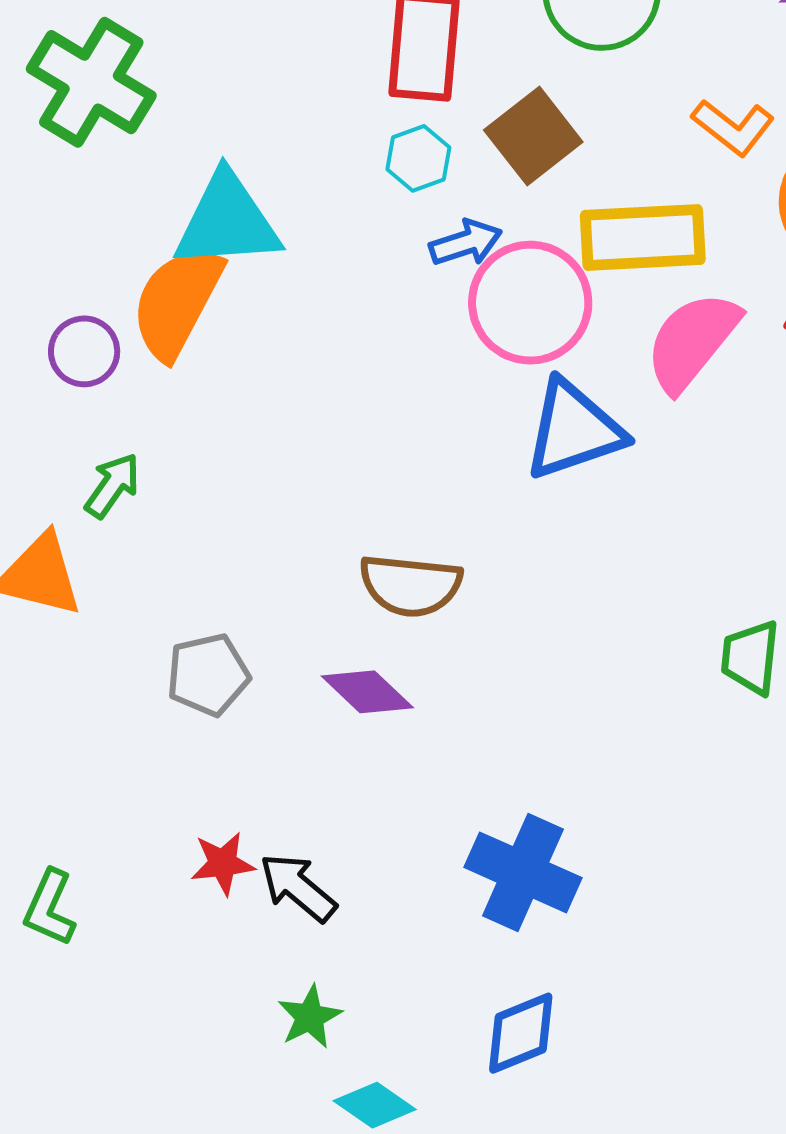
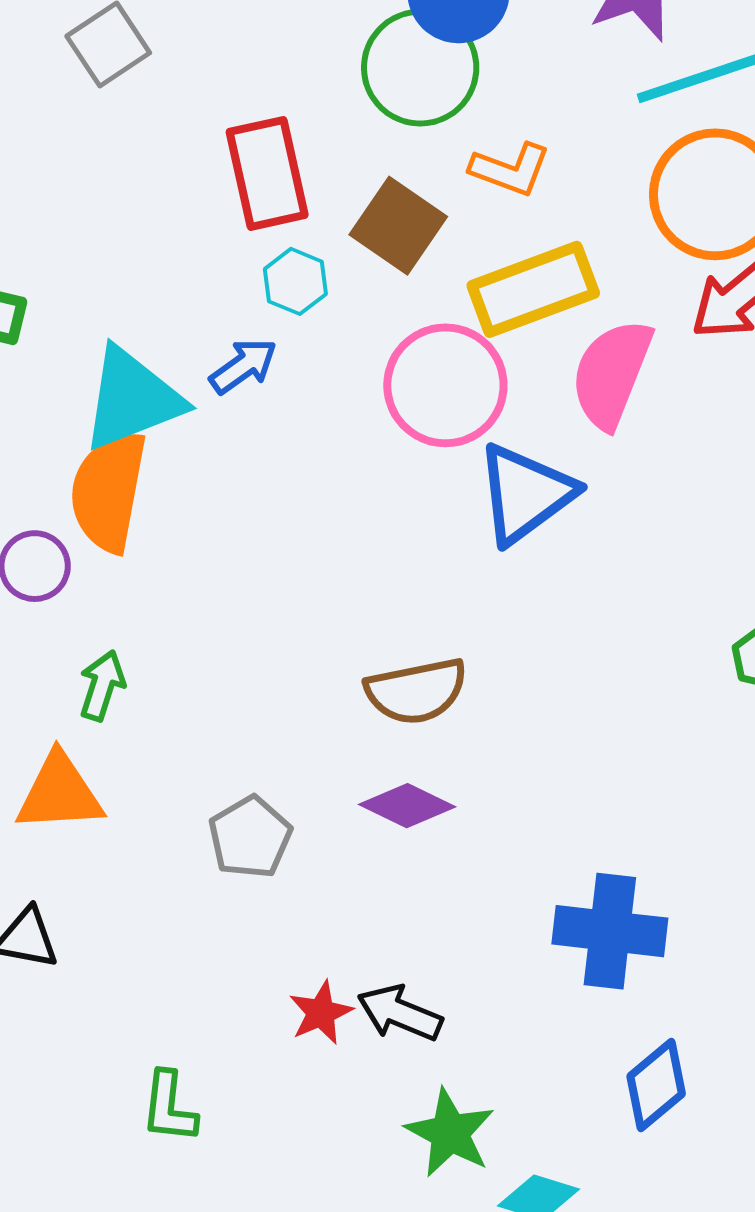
orange L-shape: (733, 127) -> (510, 169), moved
blue arrow: (466, 243) -> (243, 366), moved
green star: (310, 1017) -> (450, 1133), size x1.4

